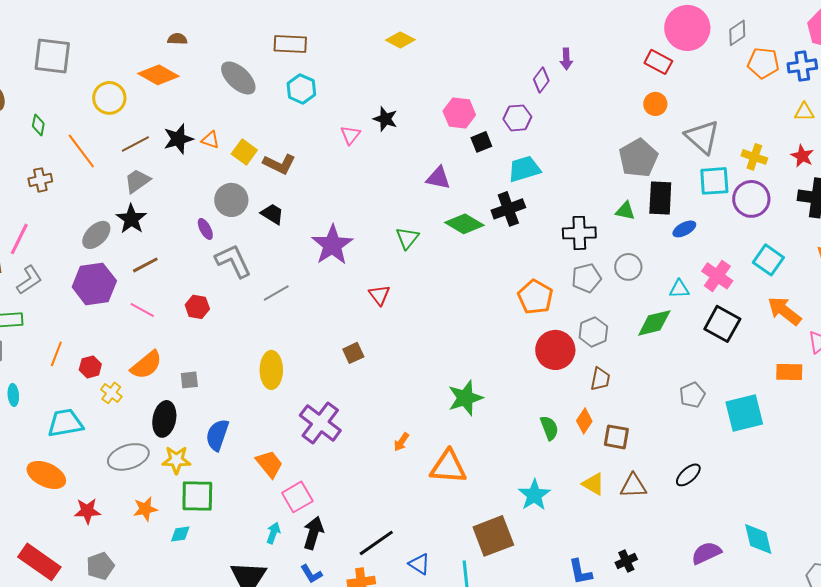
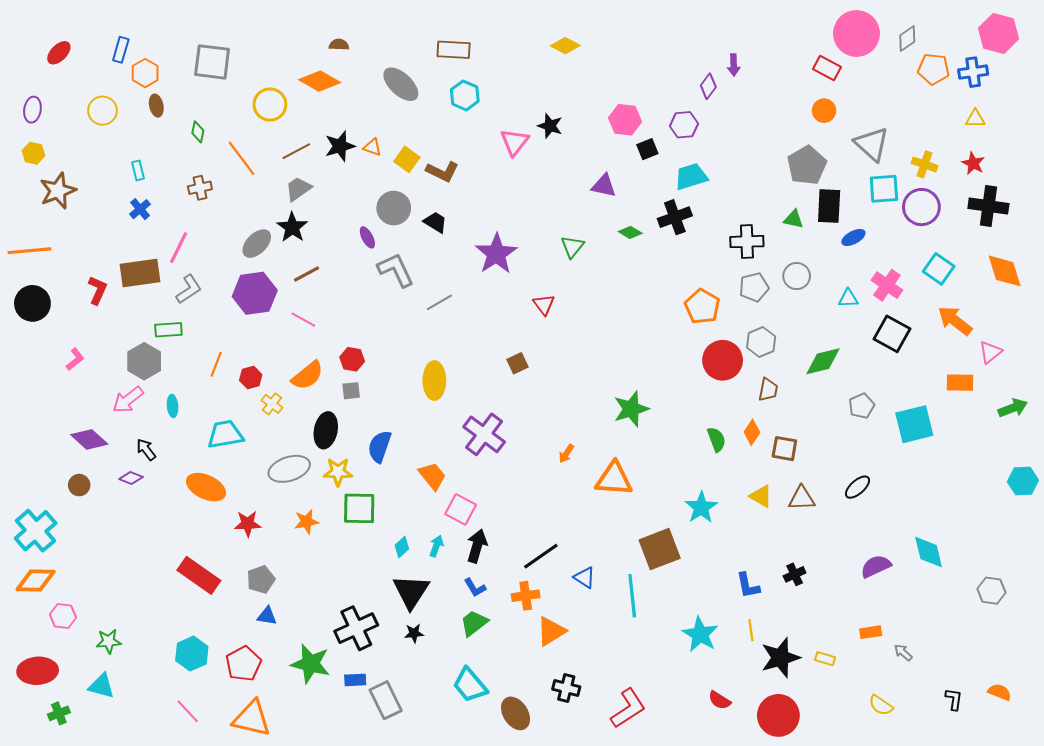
pink triangle: (350, 135) -> (515, 142), size x1.4
green diamond: (464, 224) -> (630, 232), size x0.6
red hexagon: (197, 307) -> (352, 359), moved
green diamond: (654, 323) -> (823, 361), moved
pink square: (297, 497) -> (461, 509), turned -32
cyan diamond: (180, 534) -> (402, 547), moved, turned -35

